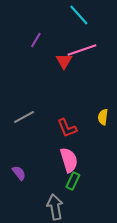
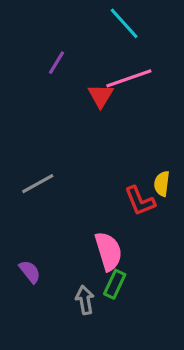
red L-shape: (67, 128) -> (140, 201), moved
gray arrow: (55, 207) -> (85, 300), moved, size x0.7

